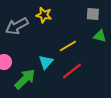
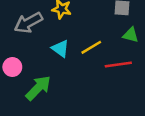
cyan triangle: (46, 62) -> (60, 49), moved, turned -35
red line: (72, 71) -> (118, 65), moved, turned 30

